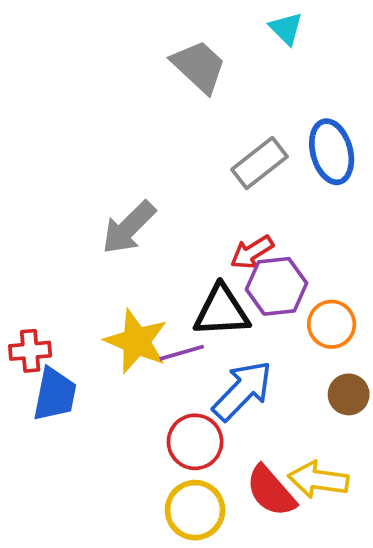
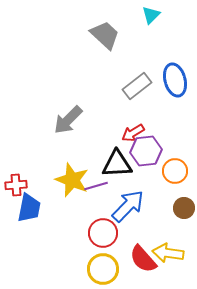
cyan triangle: (286, 28) -> (151, 15), turned 30

